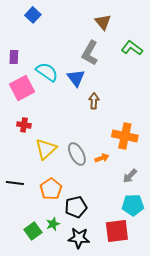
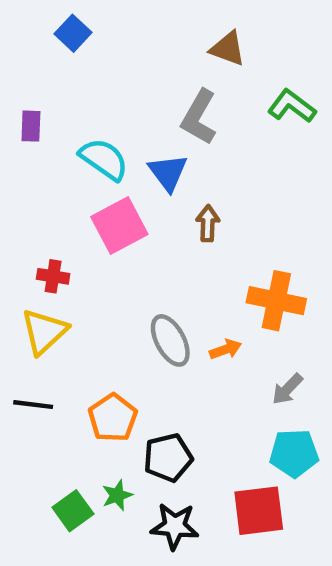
brown triangle: (103, 22) -> (228, 49), turned -30
pink square: (22, 88) -> (119, 225), moved
yellow triangle: (46, 149) -> (44, 332), moved

